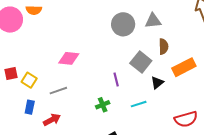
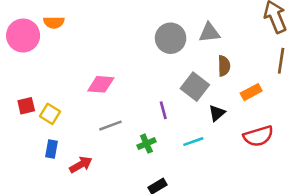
orange rectangle: (184, 67) -> (251, 92), size x0.7
gray line: (58, 91) -> (110, 126), moved
red semicircle: (186, 119) -> (258, 136), moved

